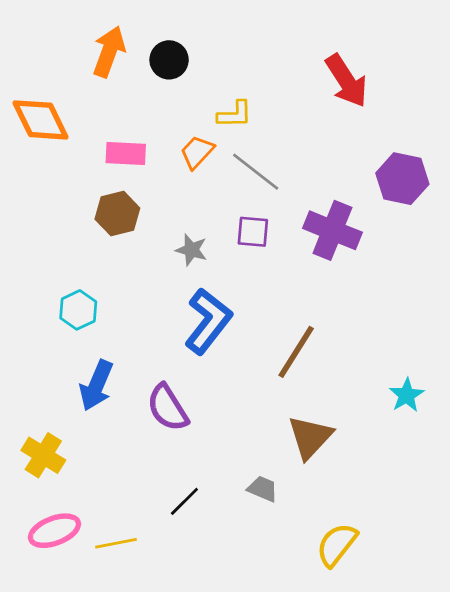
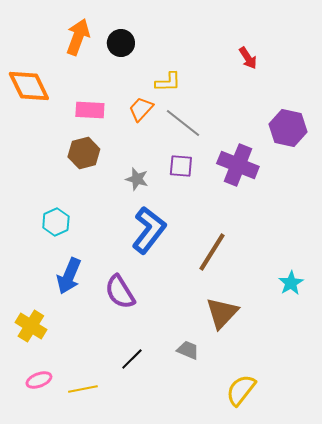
red arrow: (346, 81) -> (248, 58), size x0.6
pink ellipse: (54, 531) -> (39, 380), size x0.7

